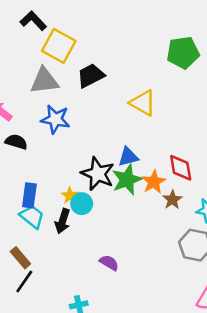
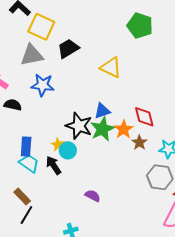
green pentagon: (183, 53) -> (140, 26), turned 30
black arrow: (63, 221) -> (54, 165), turned 132

